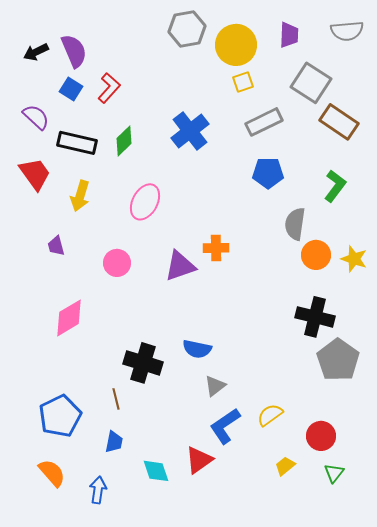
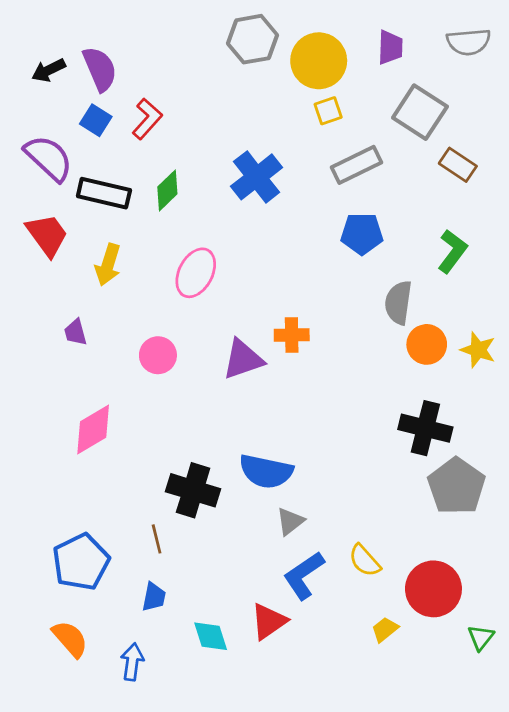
purple semicircle: (36, 117) -> (49, 158), size x1.4
brown rectangle: (339, 122) -> (458, 165), size x0.7
blue semicircle: (197, 349) -> (266, 471), size x1.4
yellow semicircle: (270, 415) -> (365, 561), turned -96
red circle: (321, 436) -> (433, 589), size x1.4
green triangle: (334, 473) -> (481, 638), moved

